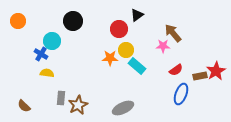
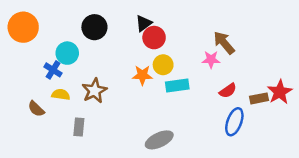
black triangle: (137, 15) -> (144, 23), moved
orange circle: (18, 21) -> (23, 27), size x1.5
cyan rectangle: (137, 66) -> (177, 85), turned -48
brown star: (78, 105) -> (94, 91), moved
brown semicircle: (24, 106) -> (36, 109), moved

